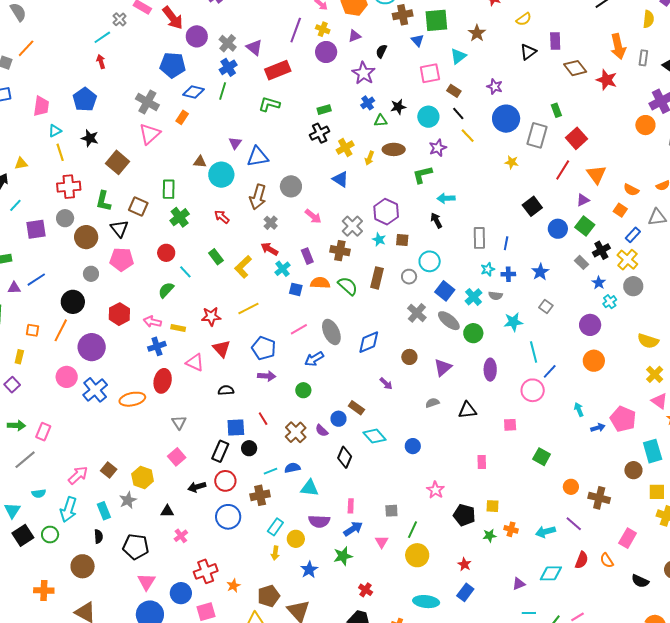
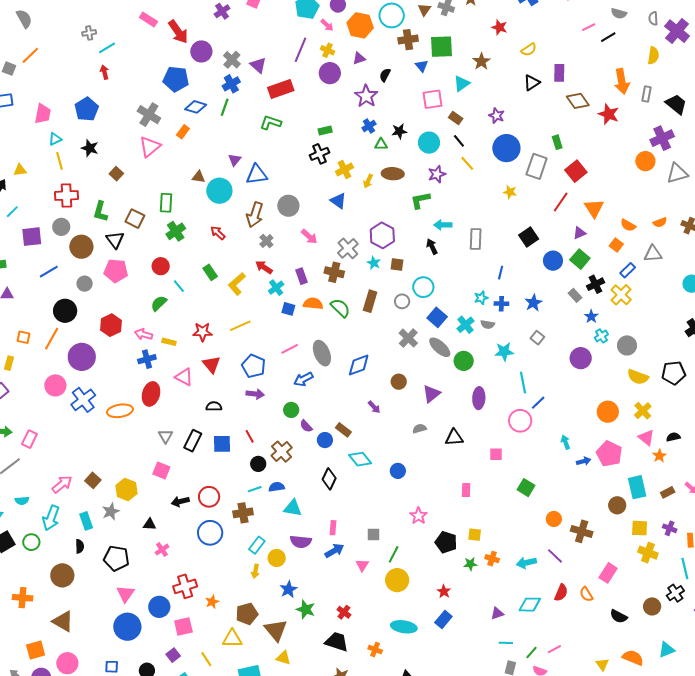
gray cross: (120, 19) -> (89, 33), moved, turned 32
brown square: (117, 162) -> (116, 174), size x0.6
gray rectangle: (479, 238) -> (476, 239), moved
blue line: (36, 280) -> (49, 272), moved
gray circle: (633, 286) -> (627, 345), moved
orange circle: (594, 361) -> (608, 412), moved
purple semicircle: (322, 431) -> (306, 426), moved
black circle: (249, 448) -> (258, 464), moved
black rectangle: (220, 451) -> (193, 441), moved
pink square: (177, 457) -> (161, 470), turned -30
green star: (343, 556) -> (306, 609), moved, turned 30

